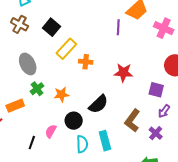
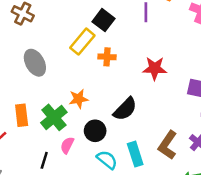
black square: (51, 27) -> (104, 20), moved
green cross: (37, 89) -> (54, 117), moved, size x1.5
orange rectangle: (15, 106) -> (22, 115), turned -72
brown L-shape: (132, 120) -> (168, 145), moved
cyan semicircle: (82, 144) -> (107, 160), turned -48

